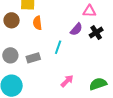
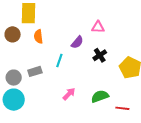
pink triangle: (89, 11) -> (98, 27), moved
black cross: (96, 33) -> (100, 55), moved
gray circle: (10, 55) -> (14, 78), moved

